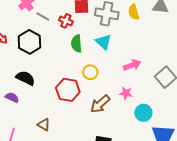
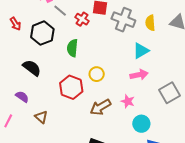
cyan triangle: (103, 42) -> (141, 51), moved, turned 36
green semicircle: (77, 44) -> (72, 48), moved
purple semicircle: (12, 97) -> (22, 97), moved

